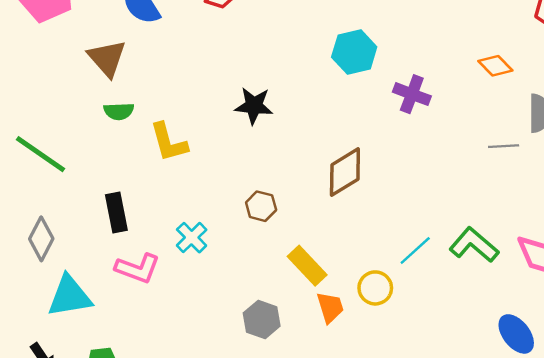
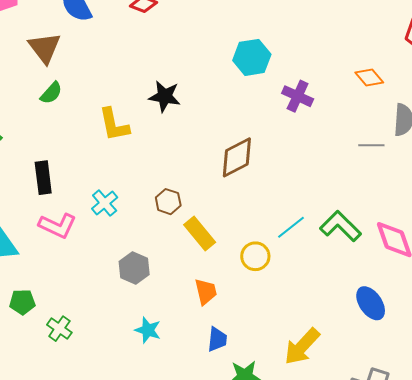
green semicircle: (119, 111) -> (51, 93), turned -50
yellow L-shape: (169, 142) -> (114, 125), moved
brown hexagon: (261, 206) -> (168, 202), moved
orange trapezoid: (330, 307) -> (206, 292), moved
gray hexagon: (262, 320) -> (134, 268), moved

